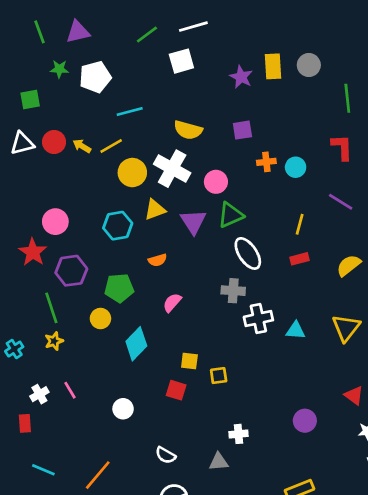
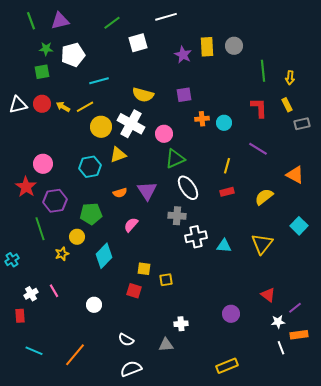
white line: (193, 27) -> (166, 17), moved
green square: (30, 100) -> (42, 72), moved
purple triangle: (193, 222) -> (147, 191), moved
yellow star: (54, 341) -> (62, 254), moved

